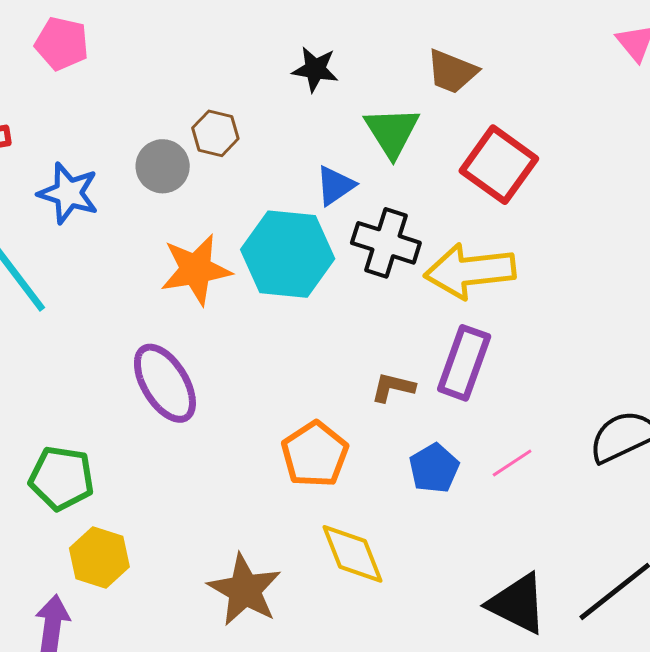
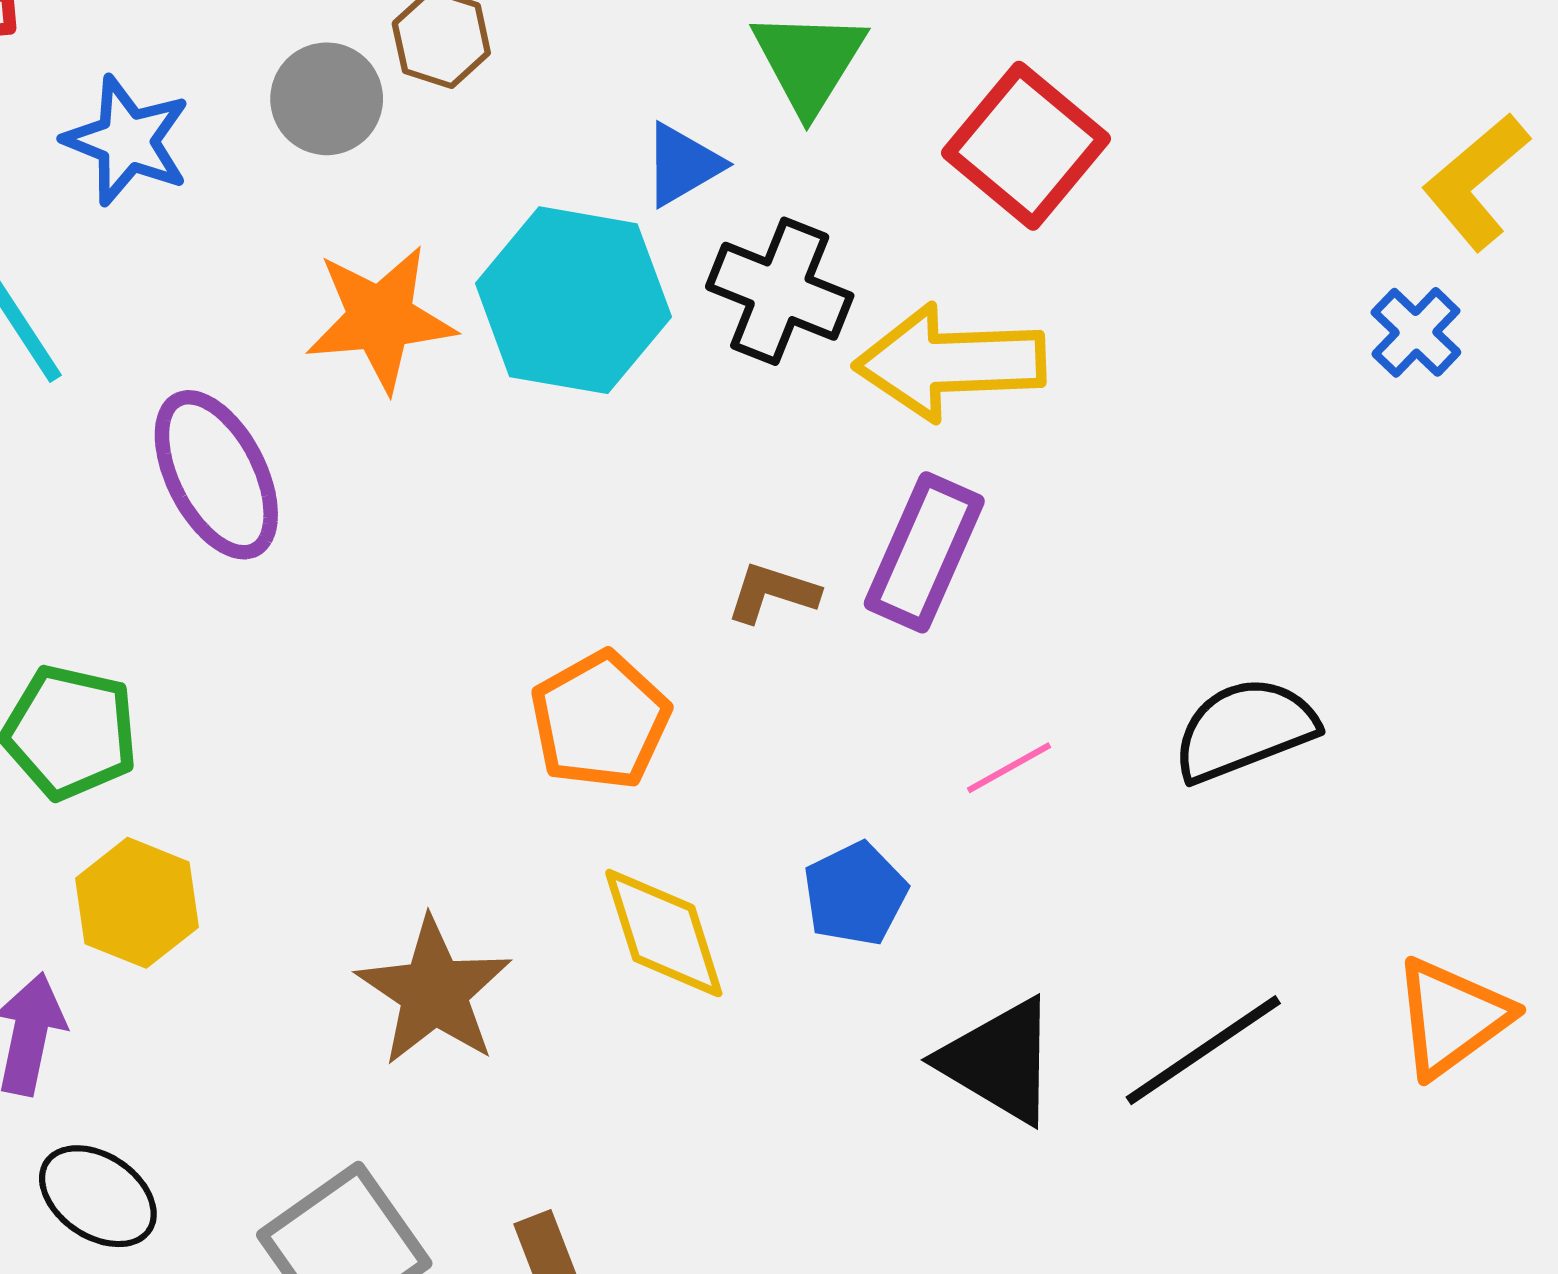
purple ellipse: (165, 383) -> (216, 475), moved
blue pentagon: (434, 468) -> (855, 894), moved

